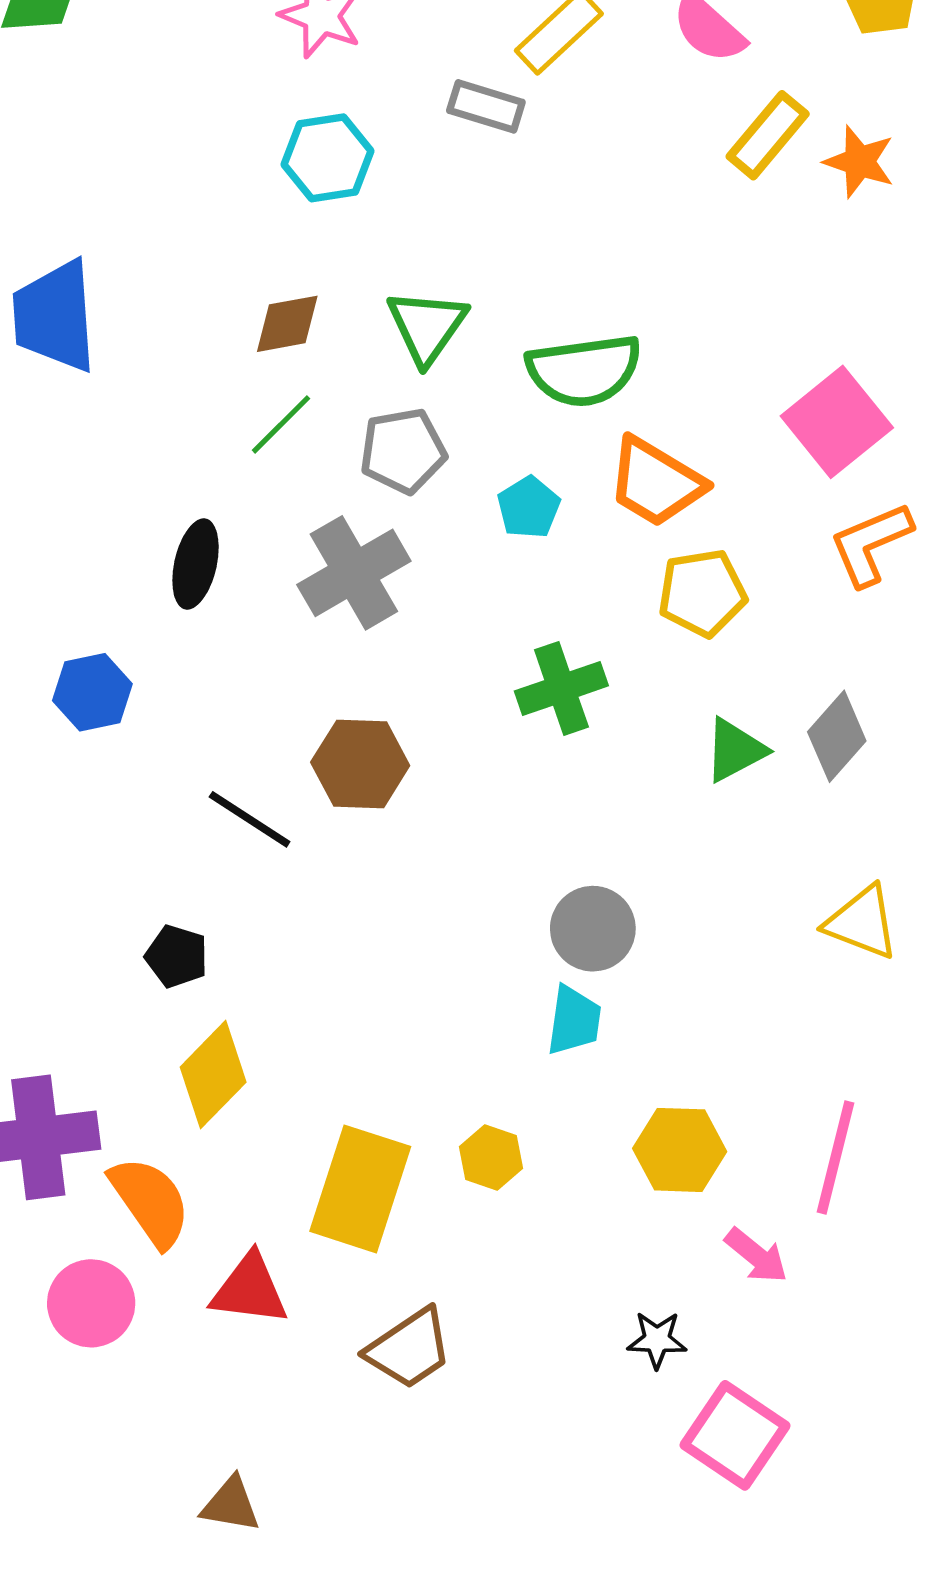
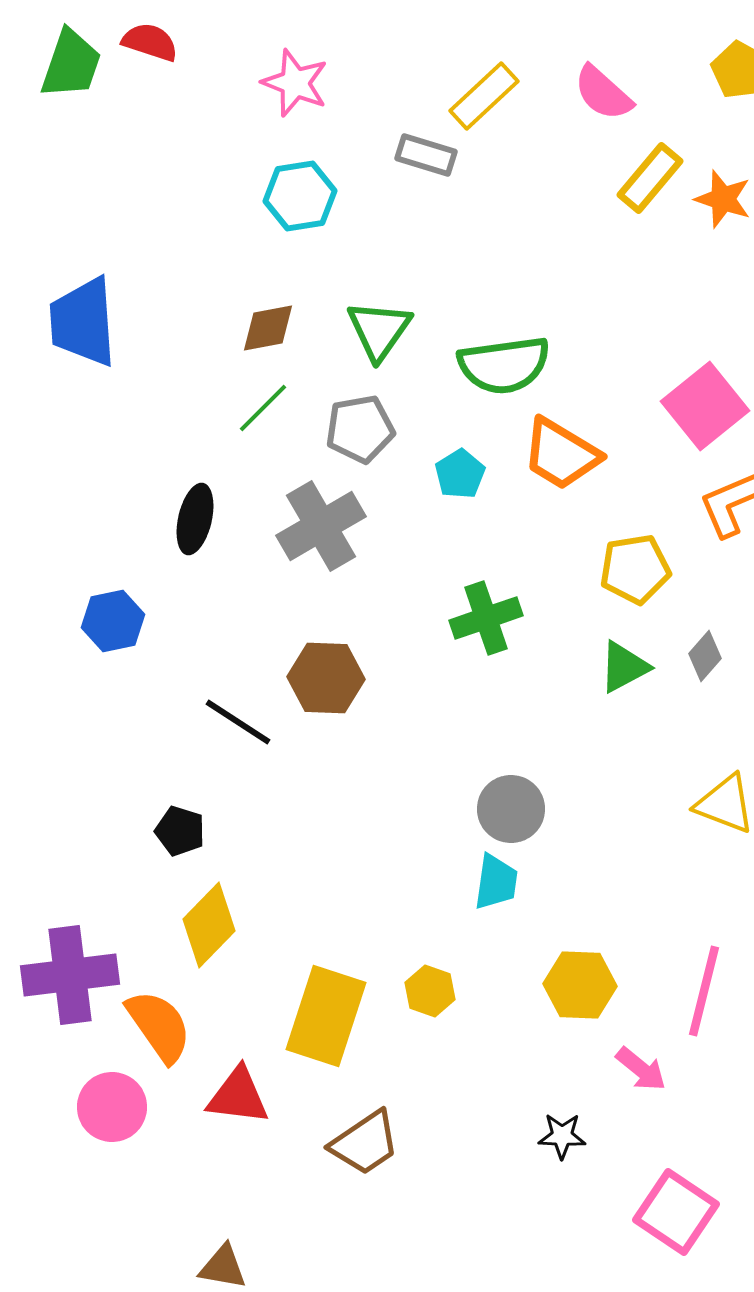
yellow pentagon: (702, 593) -> (635, 569), moved
gray diamond: (837, 736) -> (705, 656), size x0.7
pink square: (735, 1435) -> (676, 1212), moved

